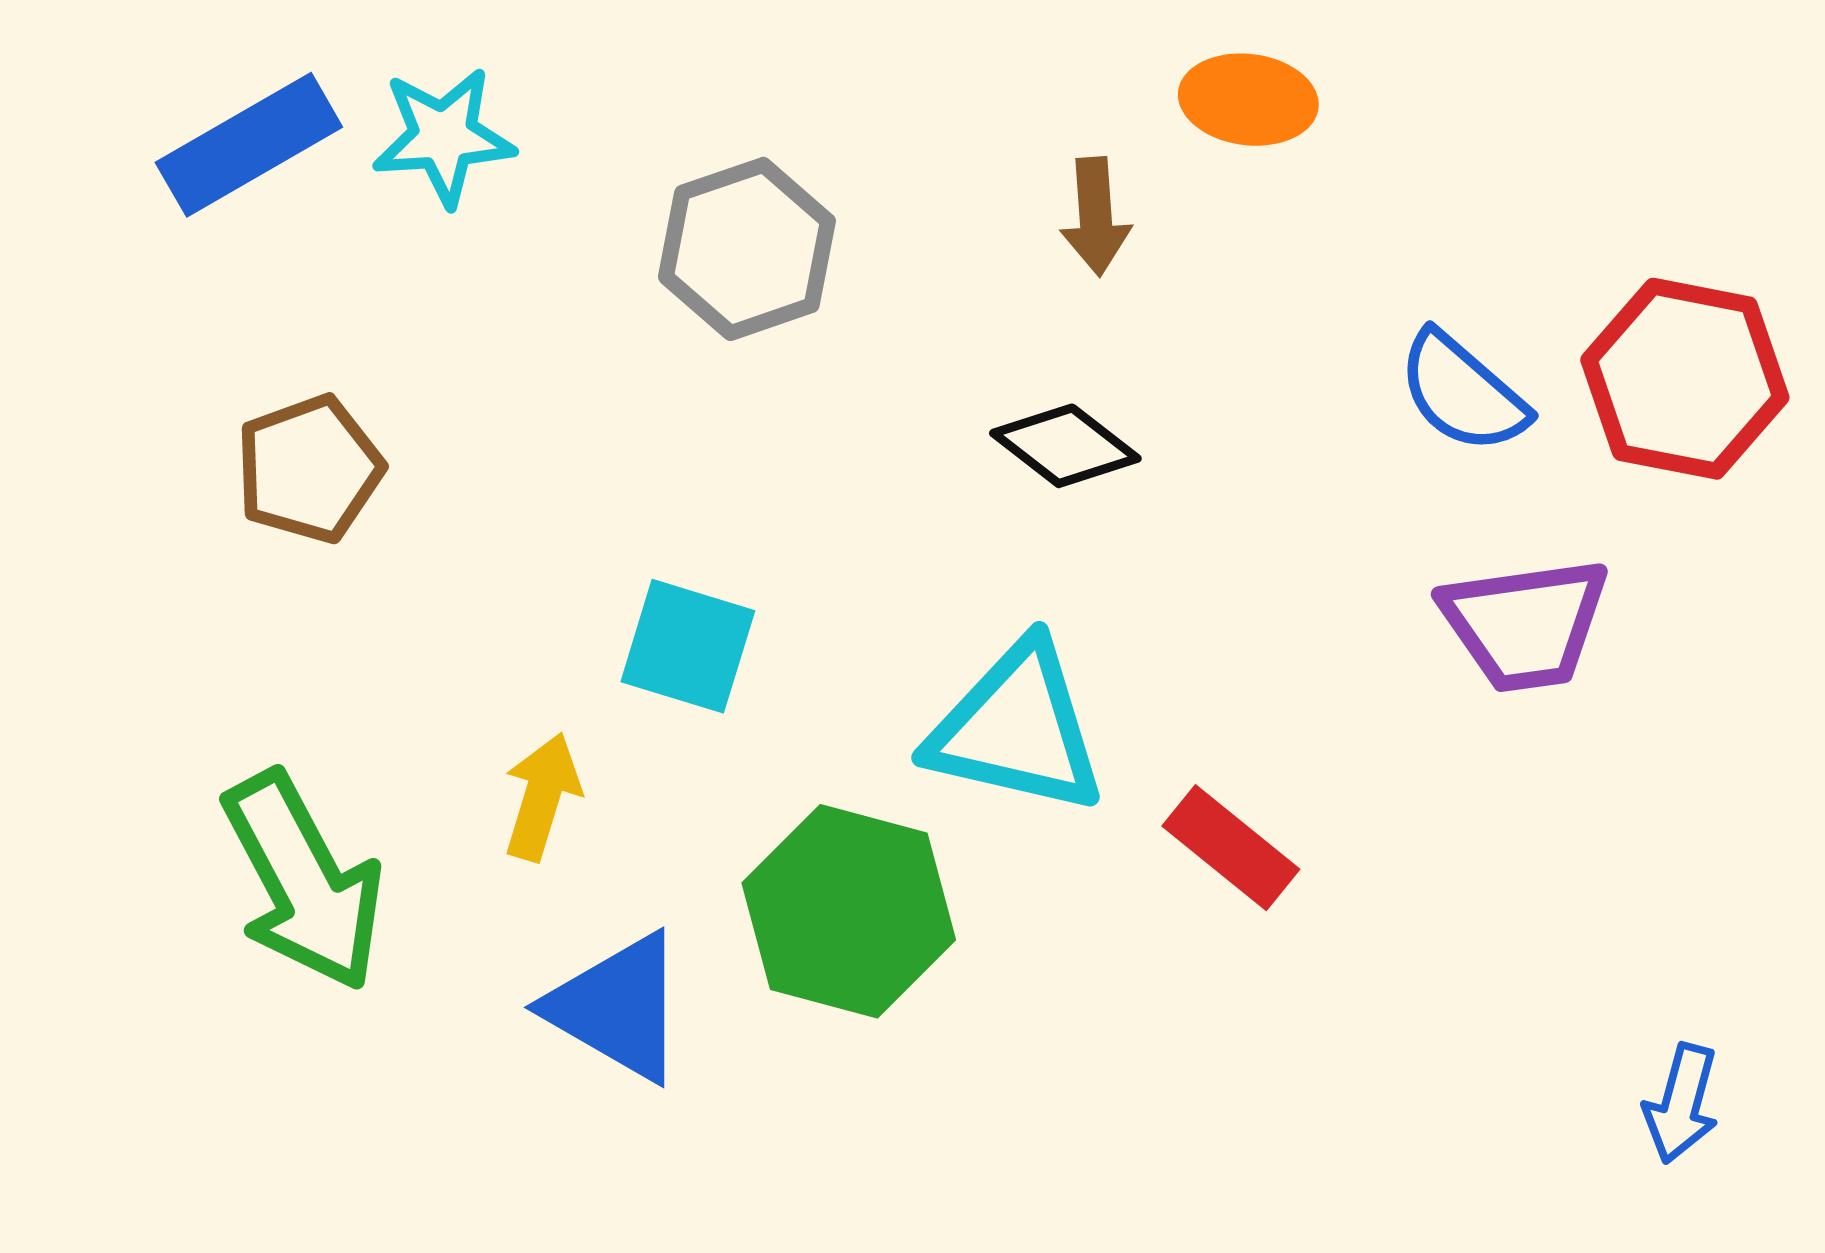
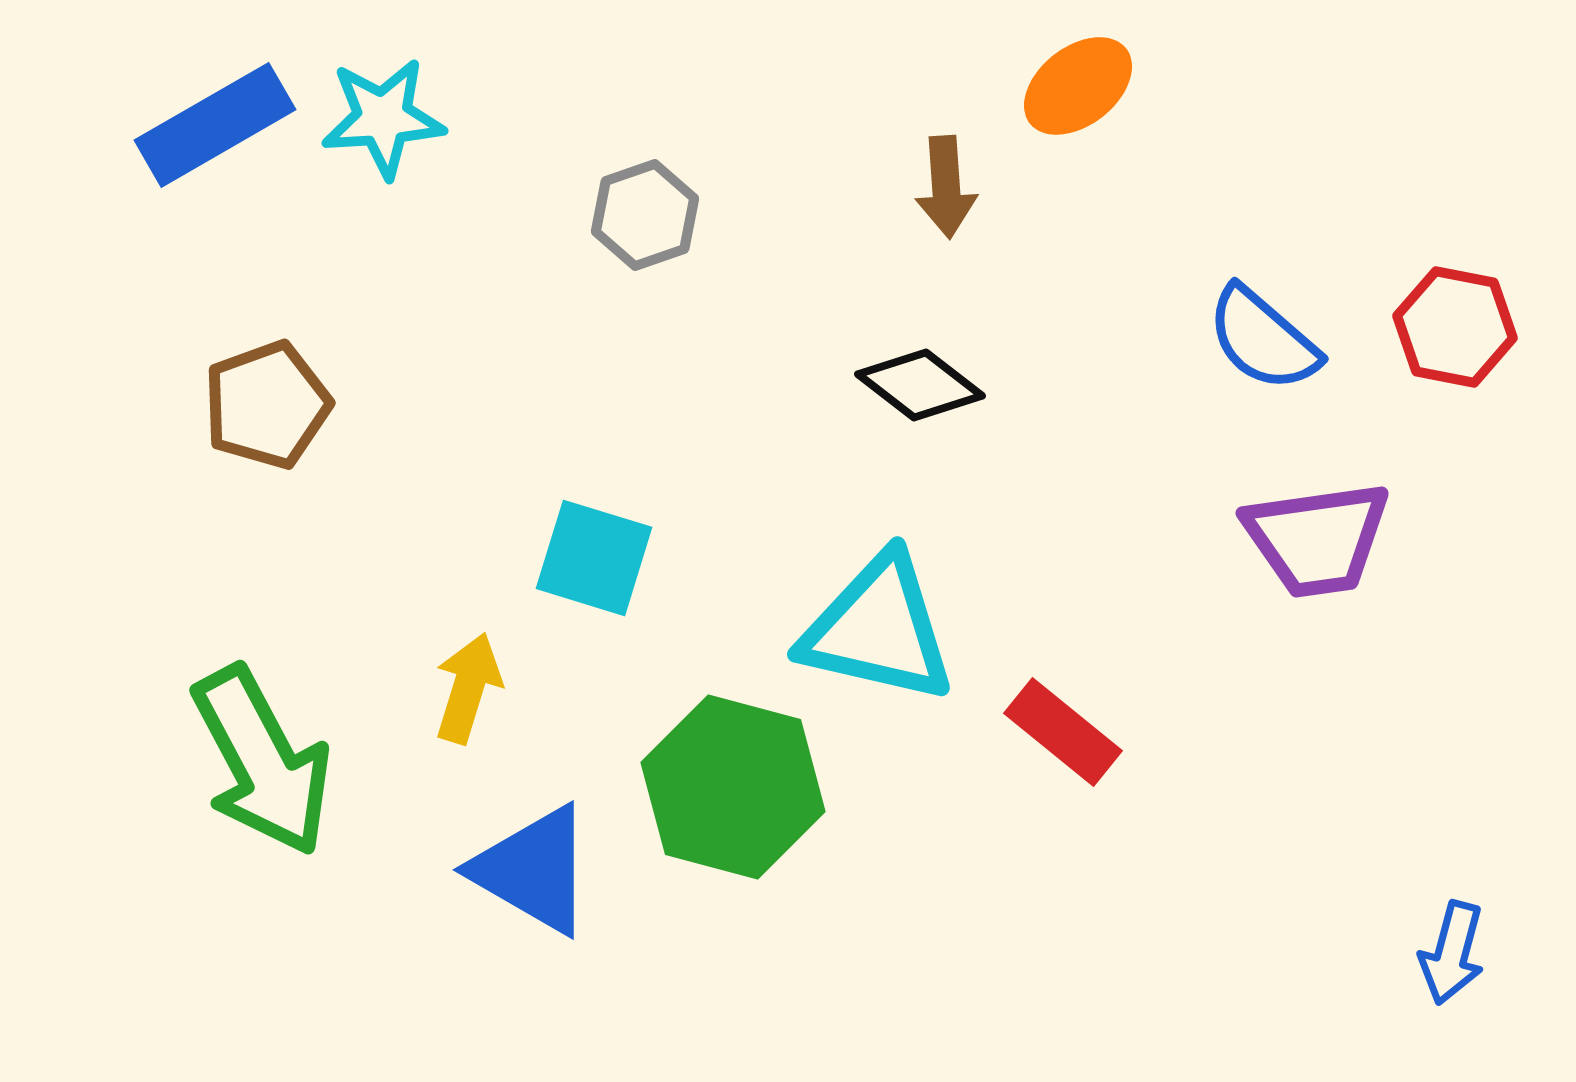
orange ellipse: (1248, 100) -> (1078, 86), turned -45
gray hexagon: (747, 249) -> (645, 215), size x0.7
red hexagon: (1685, 379) -> (1455, 327), size x0.7

